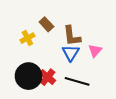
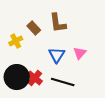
brown L-shape: (72, 36) -> (58, 23), moved

